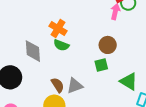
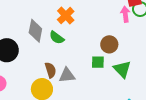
pink arrow: (115, 12) -> (125, 14), turned -35
green semicircle: (61, 45) -> (57, 38), moved
green triangle: (129, 81) -> (122, 69), moved

